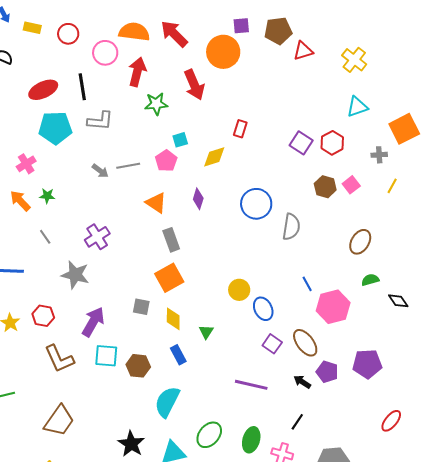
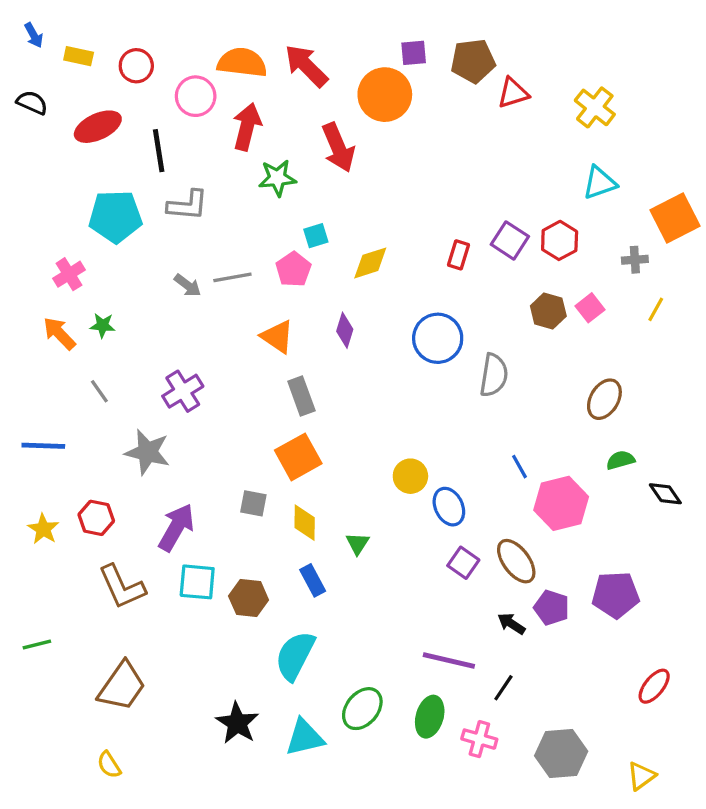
red ellipse: (43, 90) -> (98, 127), moved
red rectangle: (240, 129) -> (459, 255), moved
purple line: (251, 385) -> (449, 661), moved

